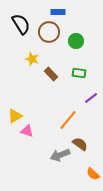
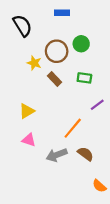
brown circle: (49, 32) -> (57, 51), moved
yellow triangle: (15, 116) -> (27, 111), moved
gray arrow: (60, 155) -> (57, 155), moved

